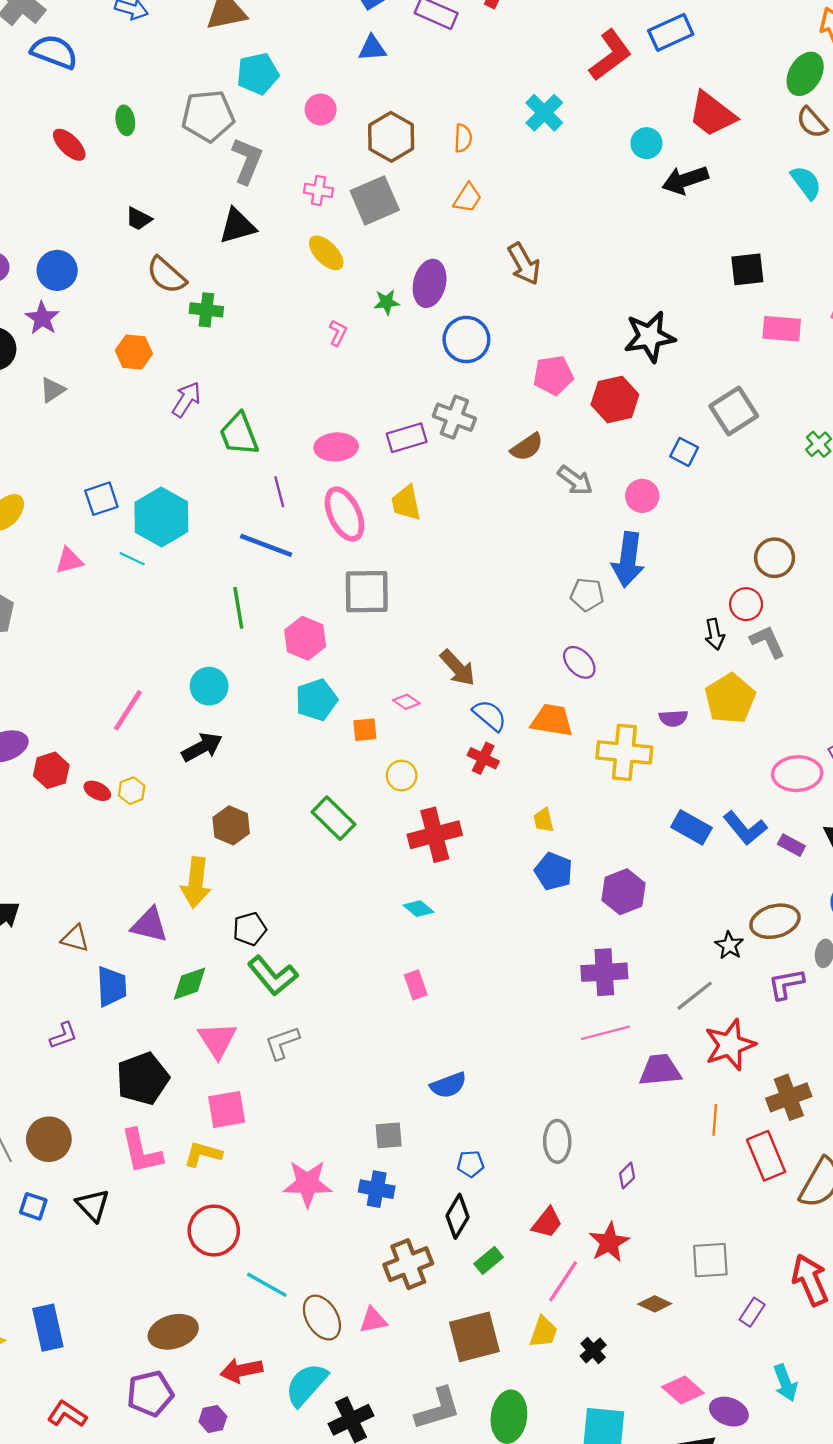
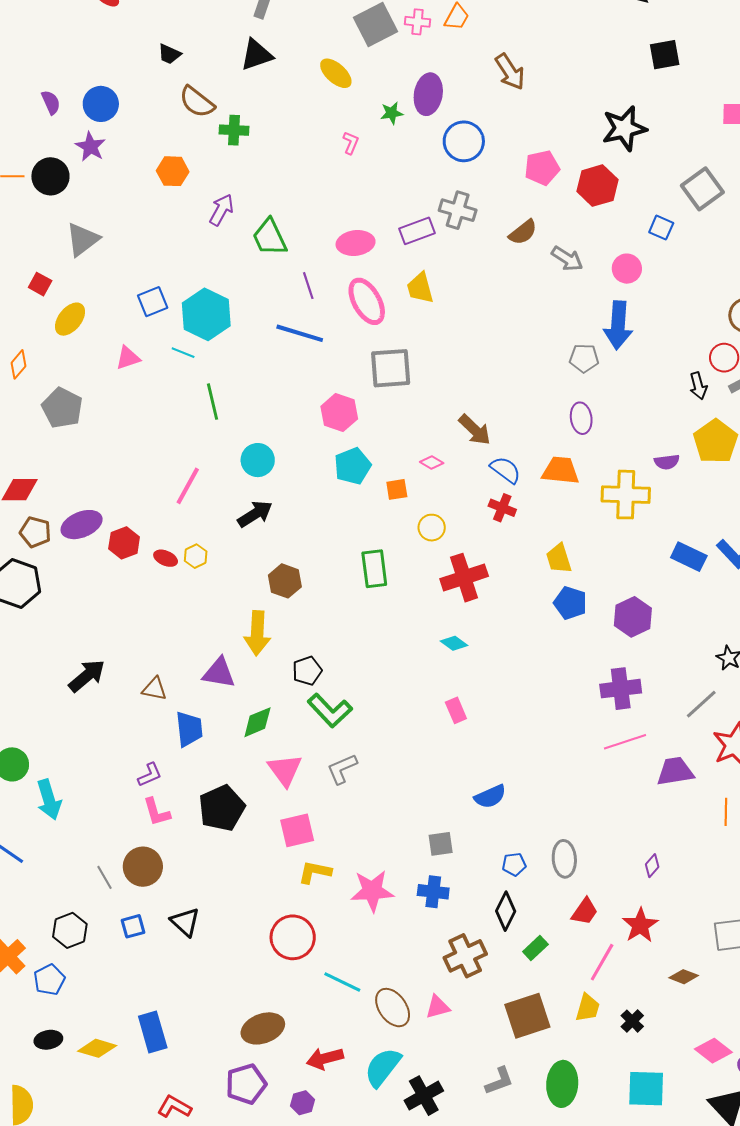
pink cross: (318, 190) -> (418, 22), moved
black square: (747, 269) -> (665, 55), moved
gray triangle: (52, 390) -> (83, 239), moved, size x1.5
green line: (238, 608) -> (212, 402), moved
purple ellipse: (579, 662) -> (581, 418), turned 40
green rectangle: (333, 818) -> (374, 569), turned 42
yellow trapezoid: (544, 820) -> (559, 559), size x1.4
gray ellipse: (557, 1141) -> (564, 859), moved
pink L-shape: (141, 1152) -> (157, 812), moved, size x0.7
yellow L-shape: (203, 1154) -> (315, 872), moved
blue square: (33, 1206) -> (133, 926), turned -30
gray L-shape: (438, 1409) -> (499, 1081), size x0.7

